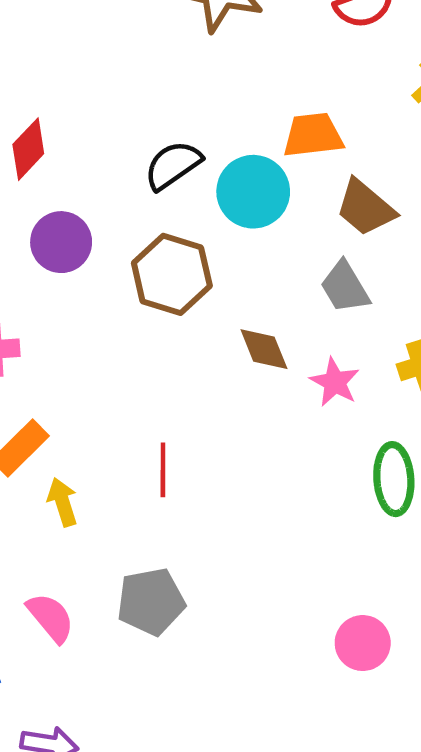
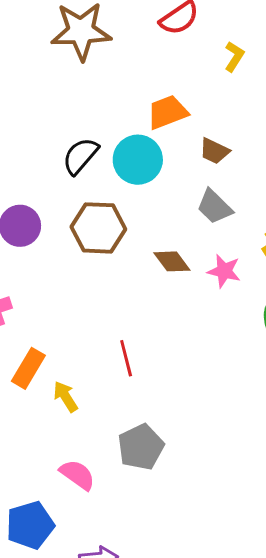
brown trapezoid: (365, 208) -> (214, 151), size x0.7

